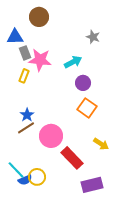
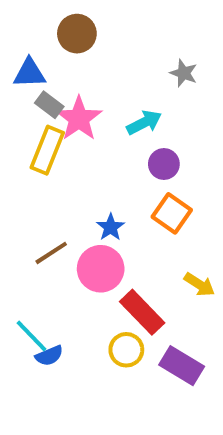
gray rectangle: (25, 53) -> (49, 105), turned -32
pink star: (40, 60) -> (79, 119), turned 30
yellow rectangle: (24, 76) -> (47, 150), size x1.6
blue star: (27, 115) -> (111, 227), moved
yellow circle: (37, 177) -> (126, 350), moved
purple rectangle: (92, 185) -> (182, 366), turned 45

